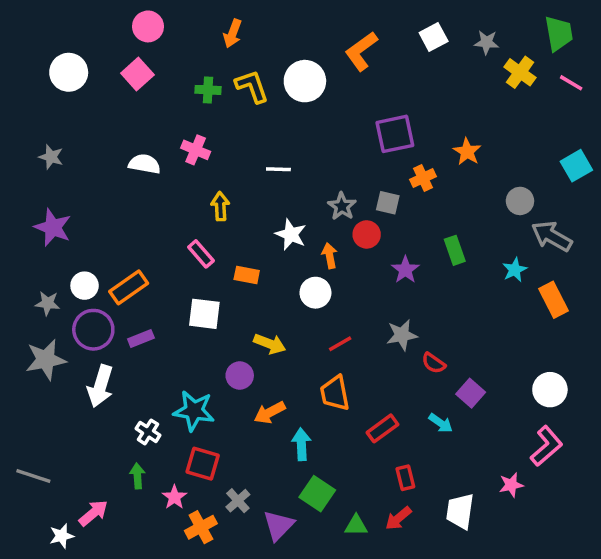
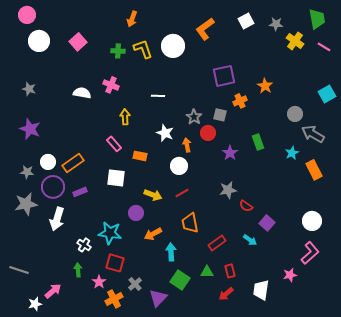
pink circle: (148, 26) -> (27, 15), moved
red line: (340, 344) -> (182, 193), moved
green triangle: (356, 525) -> (207, 272), moved

